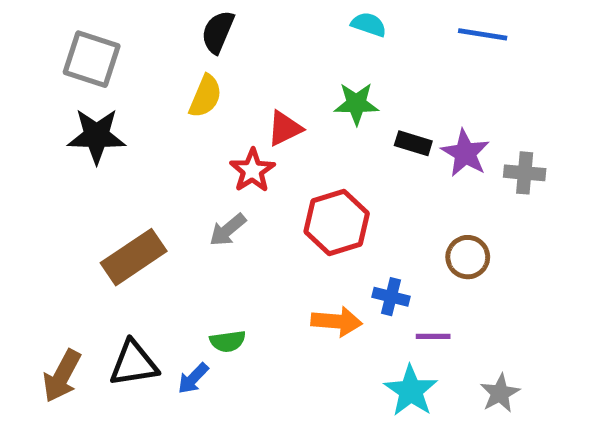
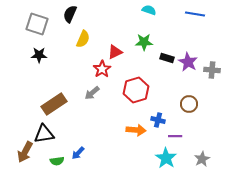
black semicircle: (218, 32) -> (70, 14), moved
black star: (97, 136) -> (39, 55), size x0.7
green semicircle: (228, 341) -> (57, 161), moved
black triangle: (134, 364) -> (44, 134), moved

